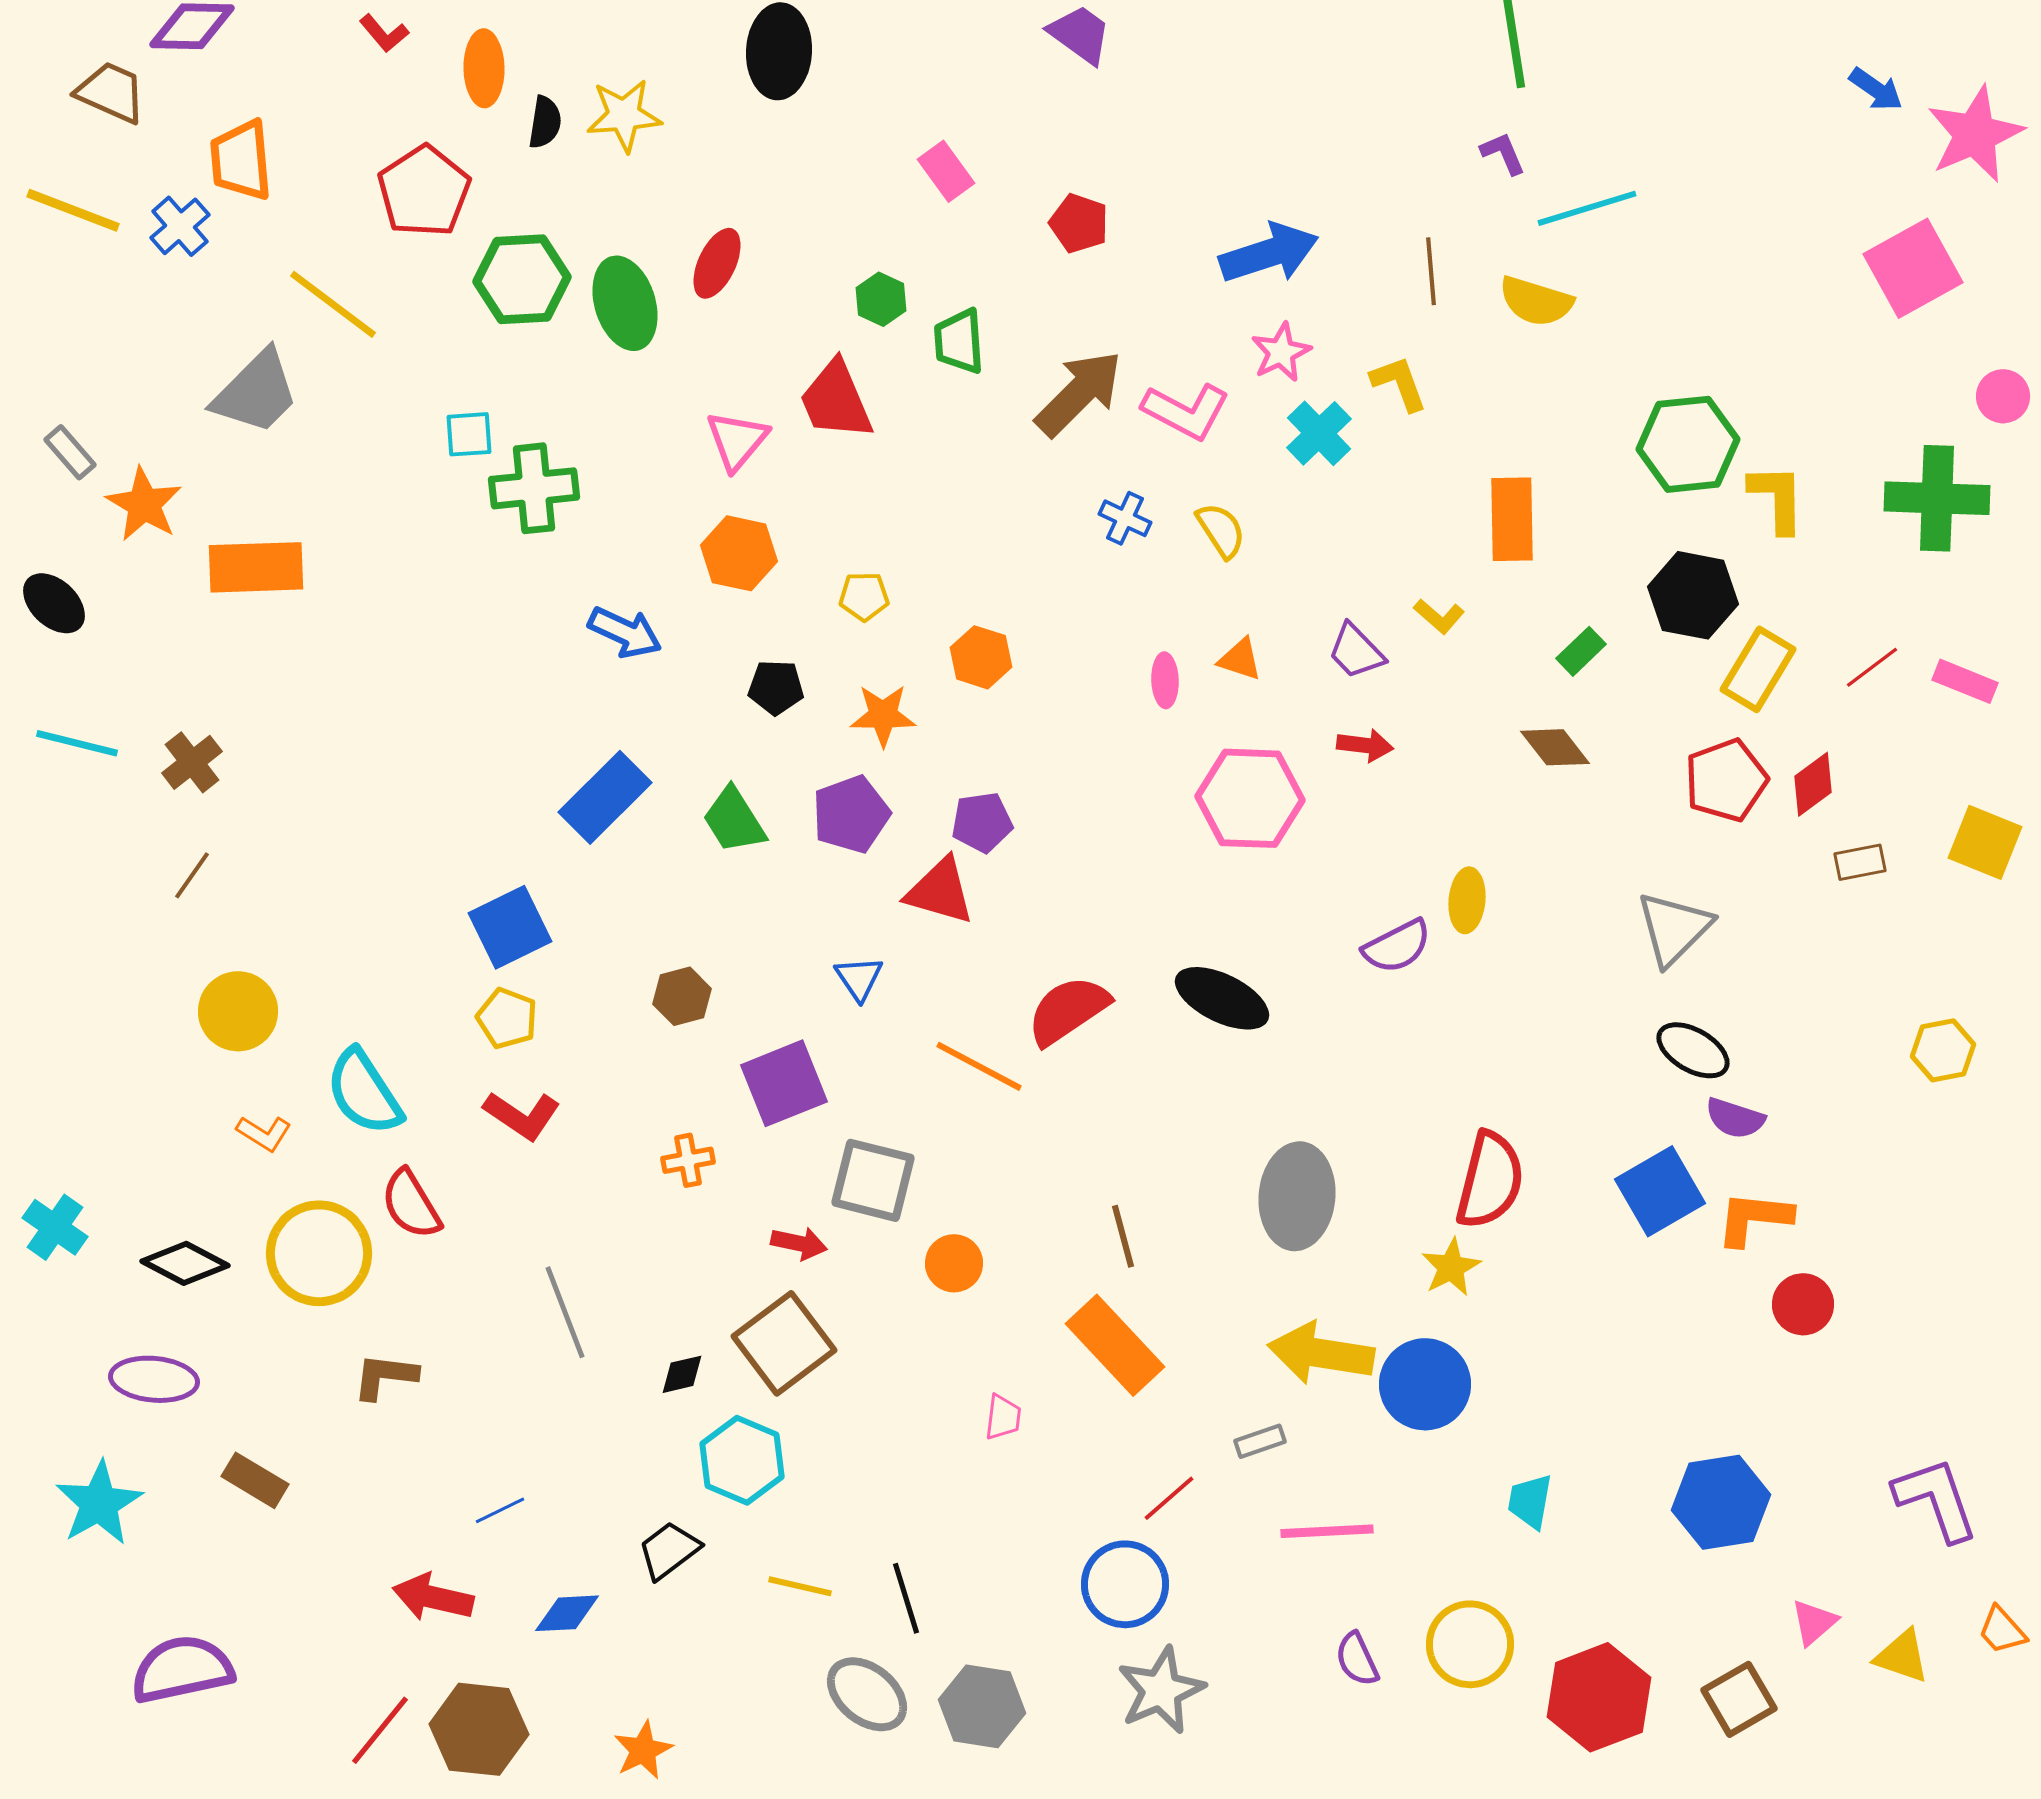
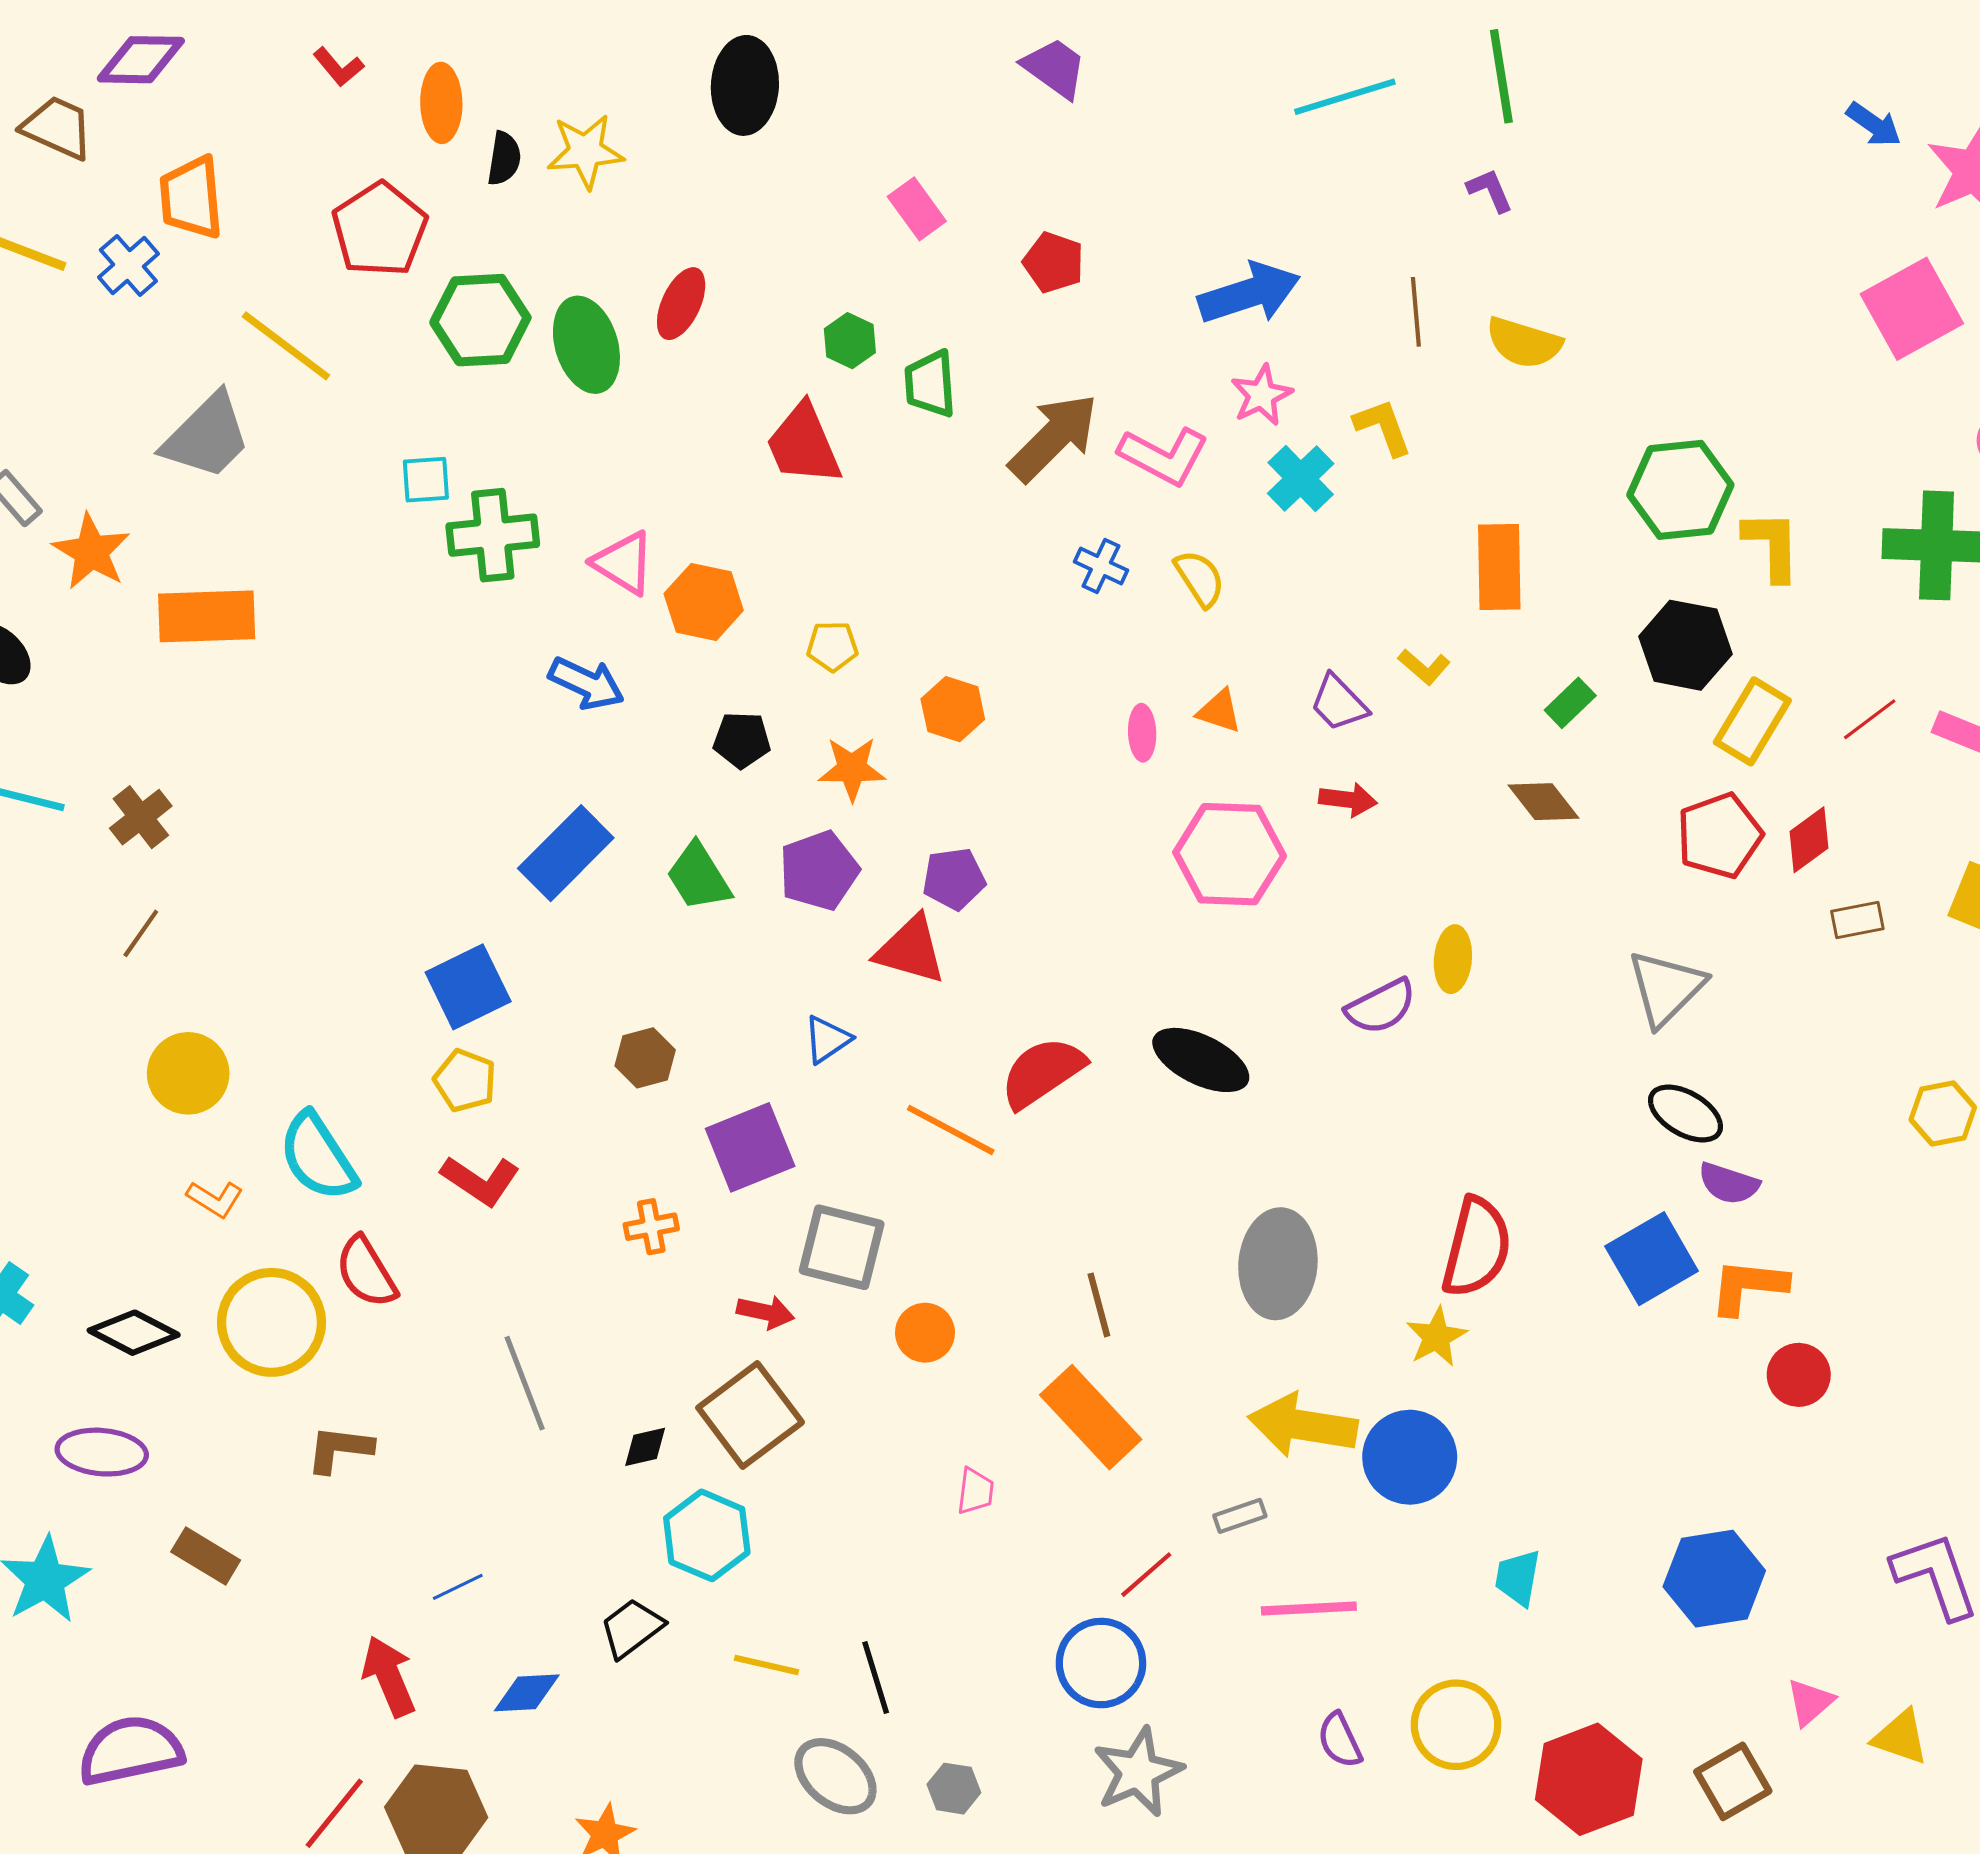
cyan line: (1587, 208) -> (1345, 97), moved
pink triangle: (737, 440) -> (623, 563), moved, turned -38
blue triangle: (859, 978) -> (827, 1039), turned 30
red arrow: (433, 1597) -> (389, 1676), turned 54
gray hexagon: (982, 1706) -> (954, 1789), size x0.6

